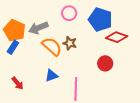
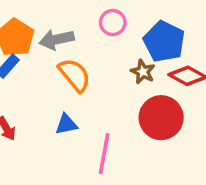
brown star: (70, 43) -> (143, 72), moved
red circle: (105, 63) -> (161, 118), size x1.6

